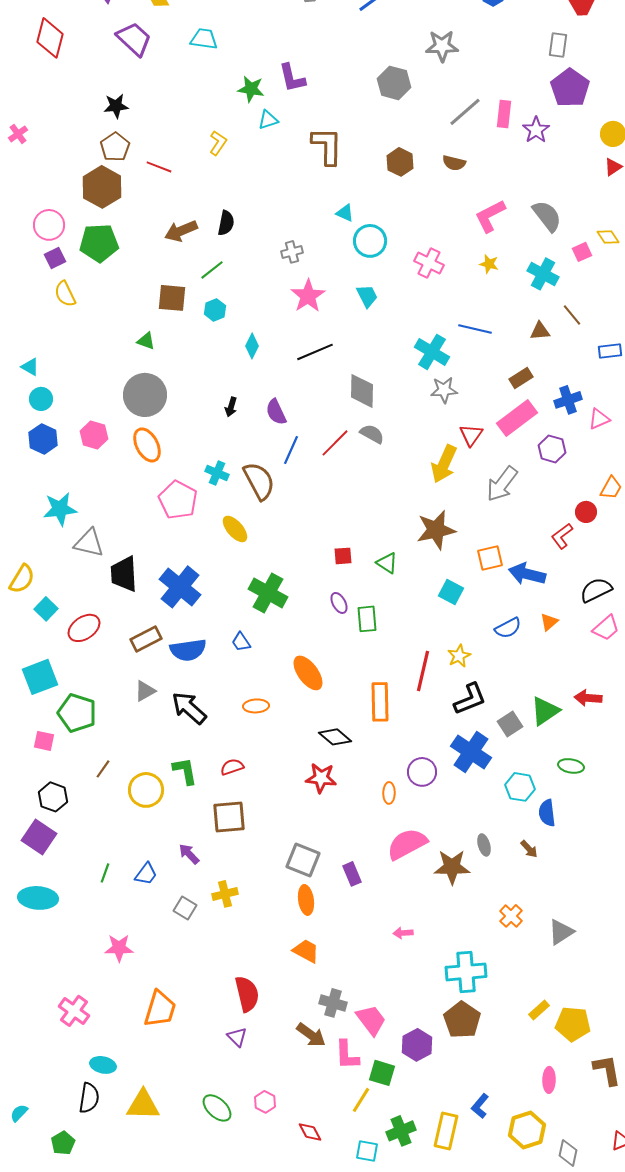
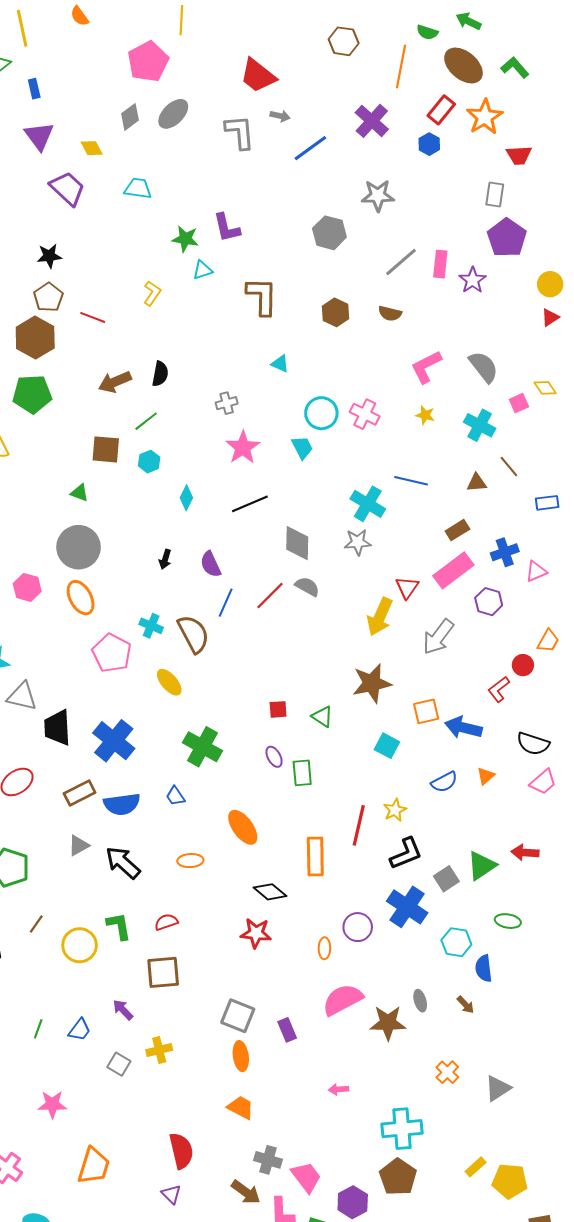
cyan circle: (370, 241) -> (321, 413), moved
gray star: (444, 390) -> (358, 542), moved
black semicircle: (596, 590) -> (533, 744), turned -136

